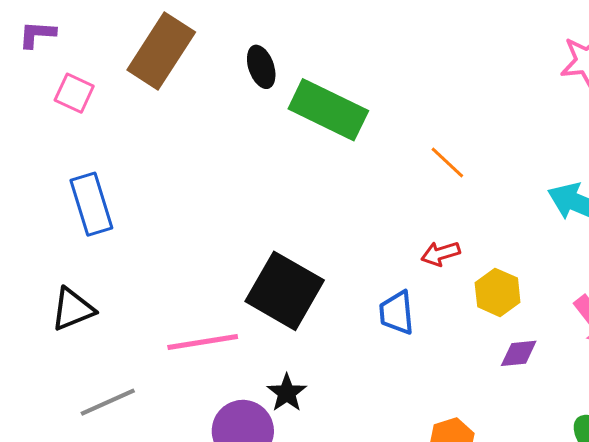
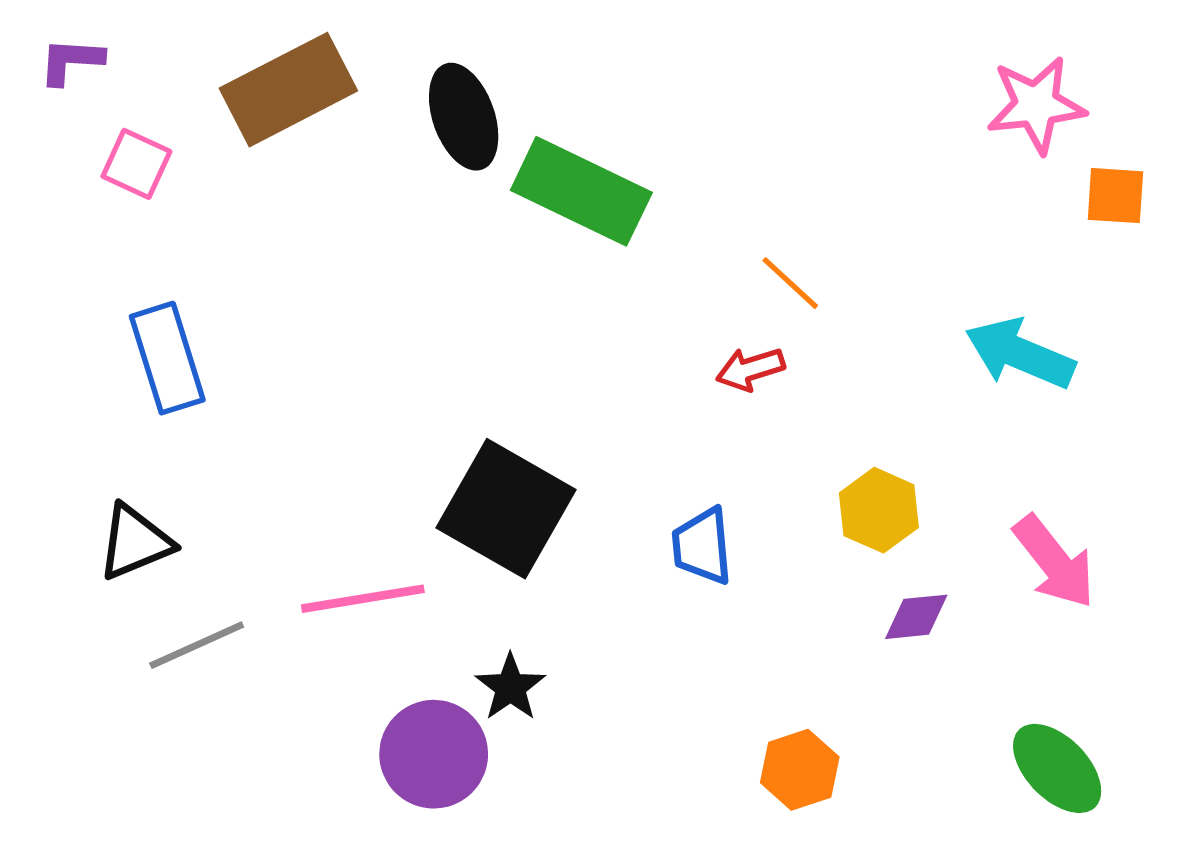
brown rectangle: (161, 51) -> (288, 90), turned 30
black ellipse: (261, 67) -> (464, 117), size x1.4
red arrow: (441, 254) -> (750, 369), moved
gray line: (108, 402) -> (197, 645), moved

